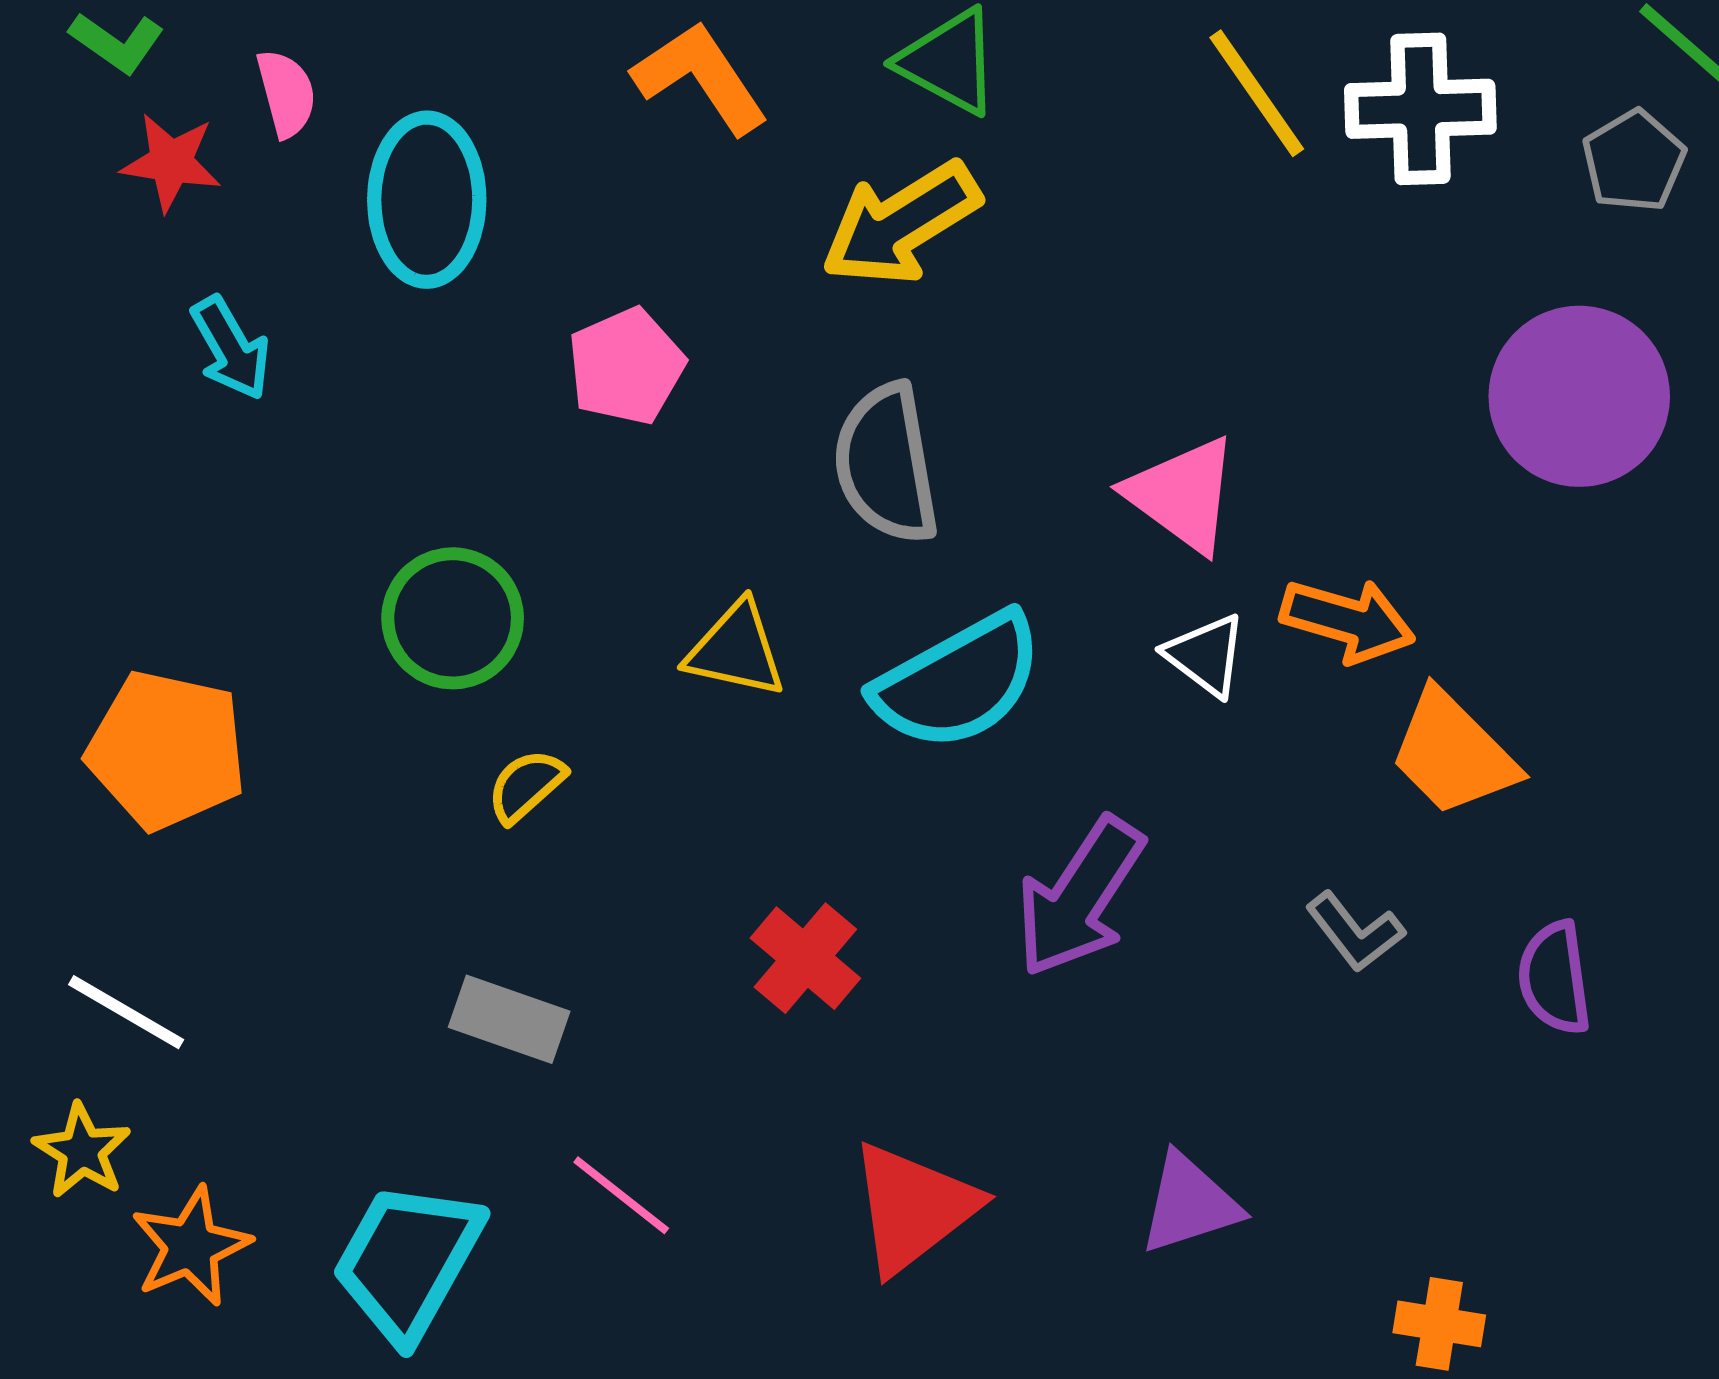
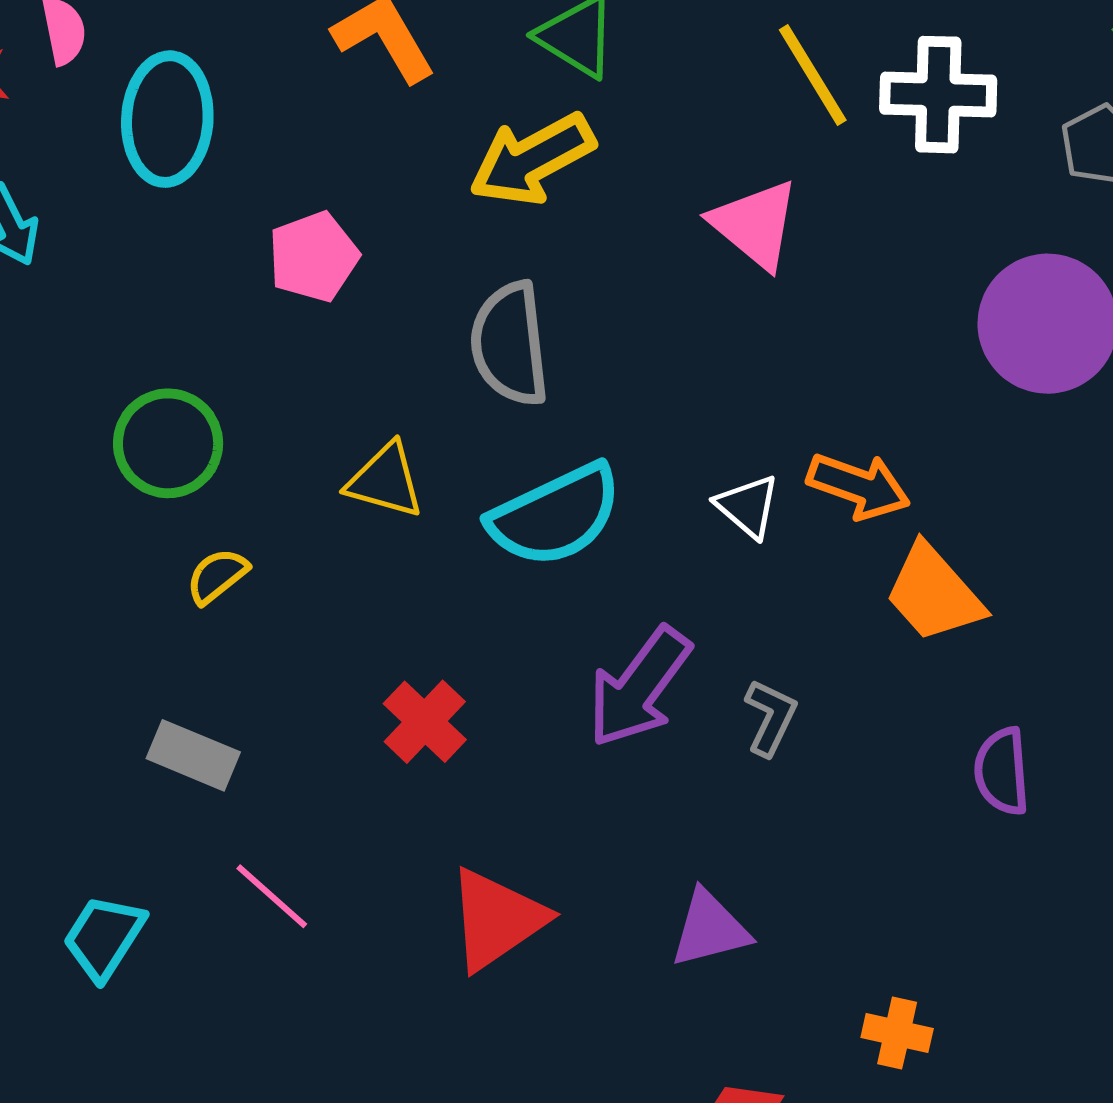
pink triangle: (1182, 495) -> (755, 224), moved
gray L-shape: (1355, 932) -> (771, 717), moved, turned -120
cyan trapezoid: (408, 1261) -> (104, 937), size x0.7

